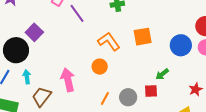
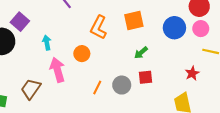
orange L-shape: (109, 41) -> (99, 27), turned -115
orange circle: (100, 67) -> (82, 54), moved
green arrow: (162, 74) -> (141, 53), moved
cyan arrow: (27, 77) -> (47, 43), moved

